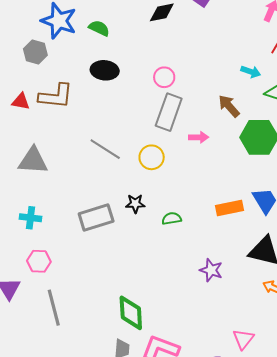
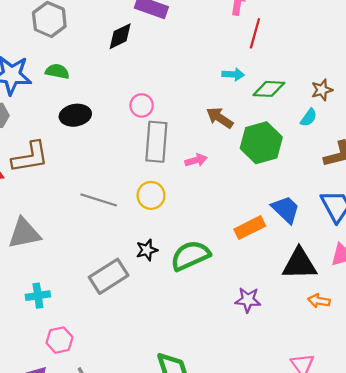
green semicircle: (172, 218) -> (190, 256), size x1.8

